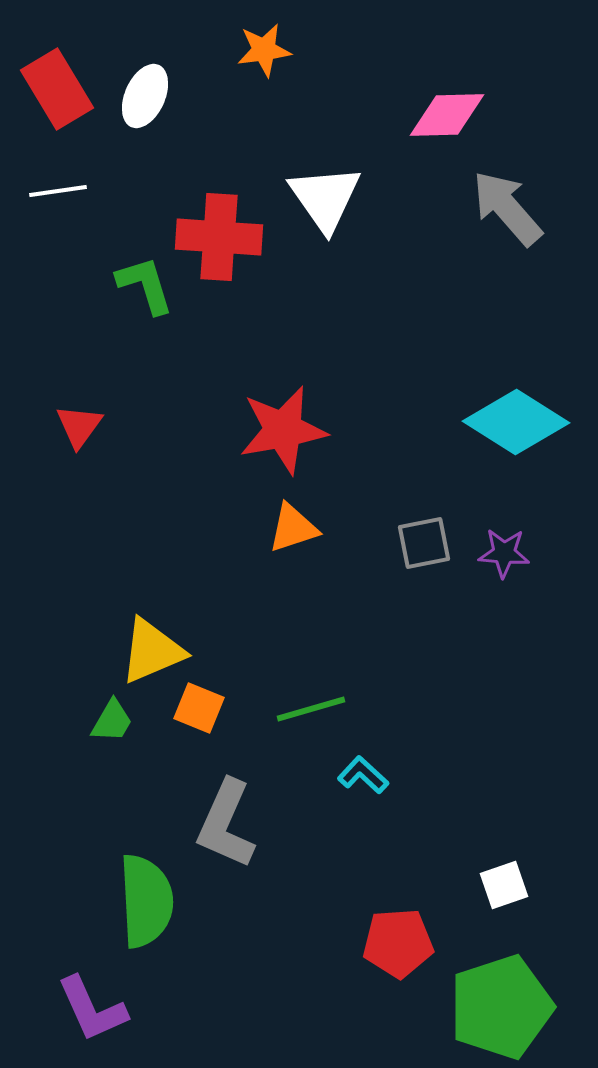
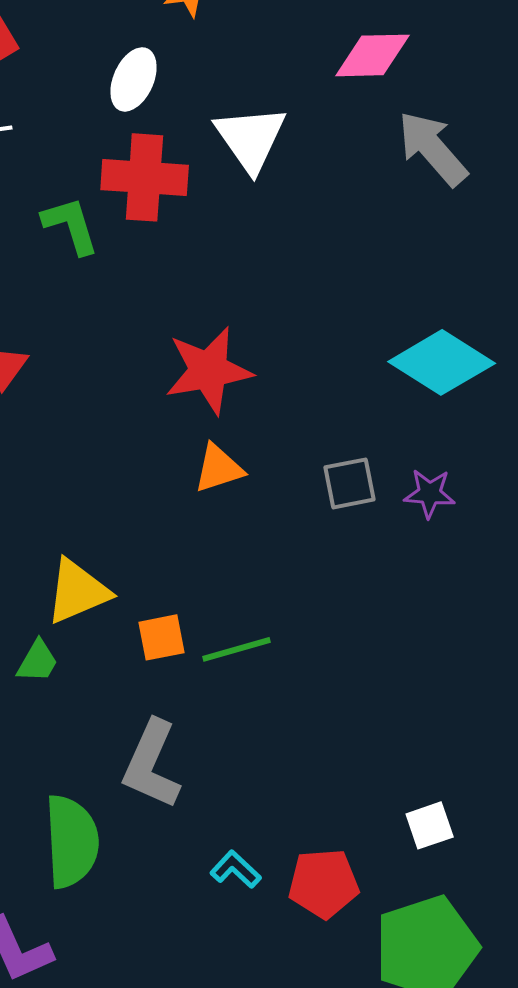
white ellipse: (145, 96) -> (134, 79), moved
orange square: (199, 708) -> (162, 637), moved, turned -33
cyan L-shape: (363, 775) -> (236, 869), moved

